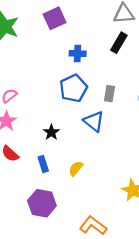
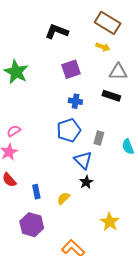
purple square: (55, 18) -> (71, 69), moved
black rectangle: (119, 43) -> (111, 96), turned 72
black star: (51, 132) -> (86, 182), moved

